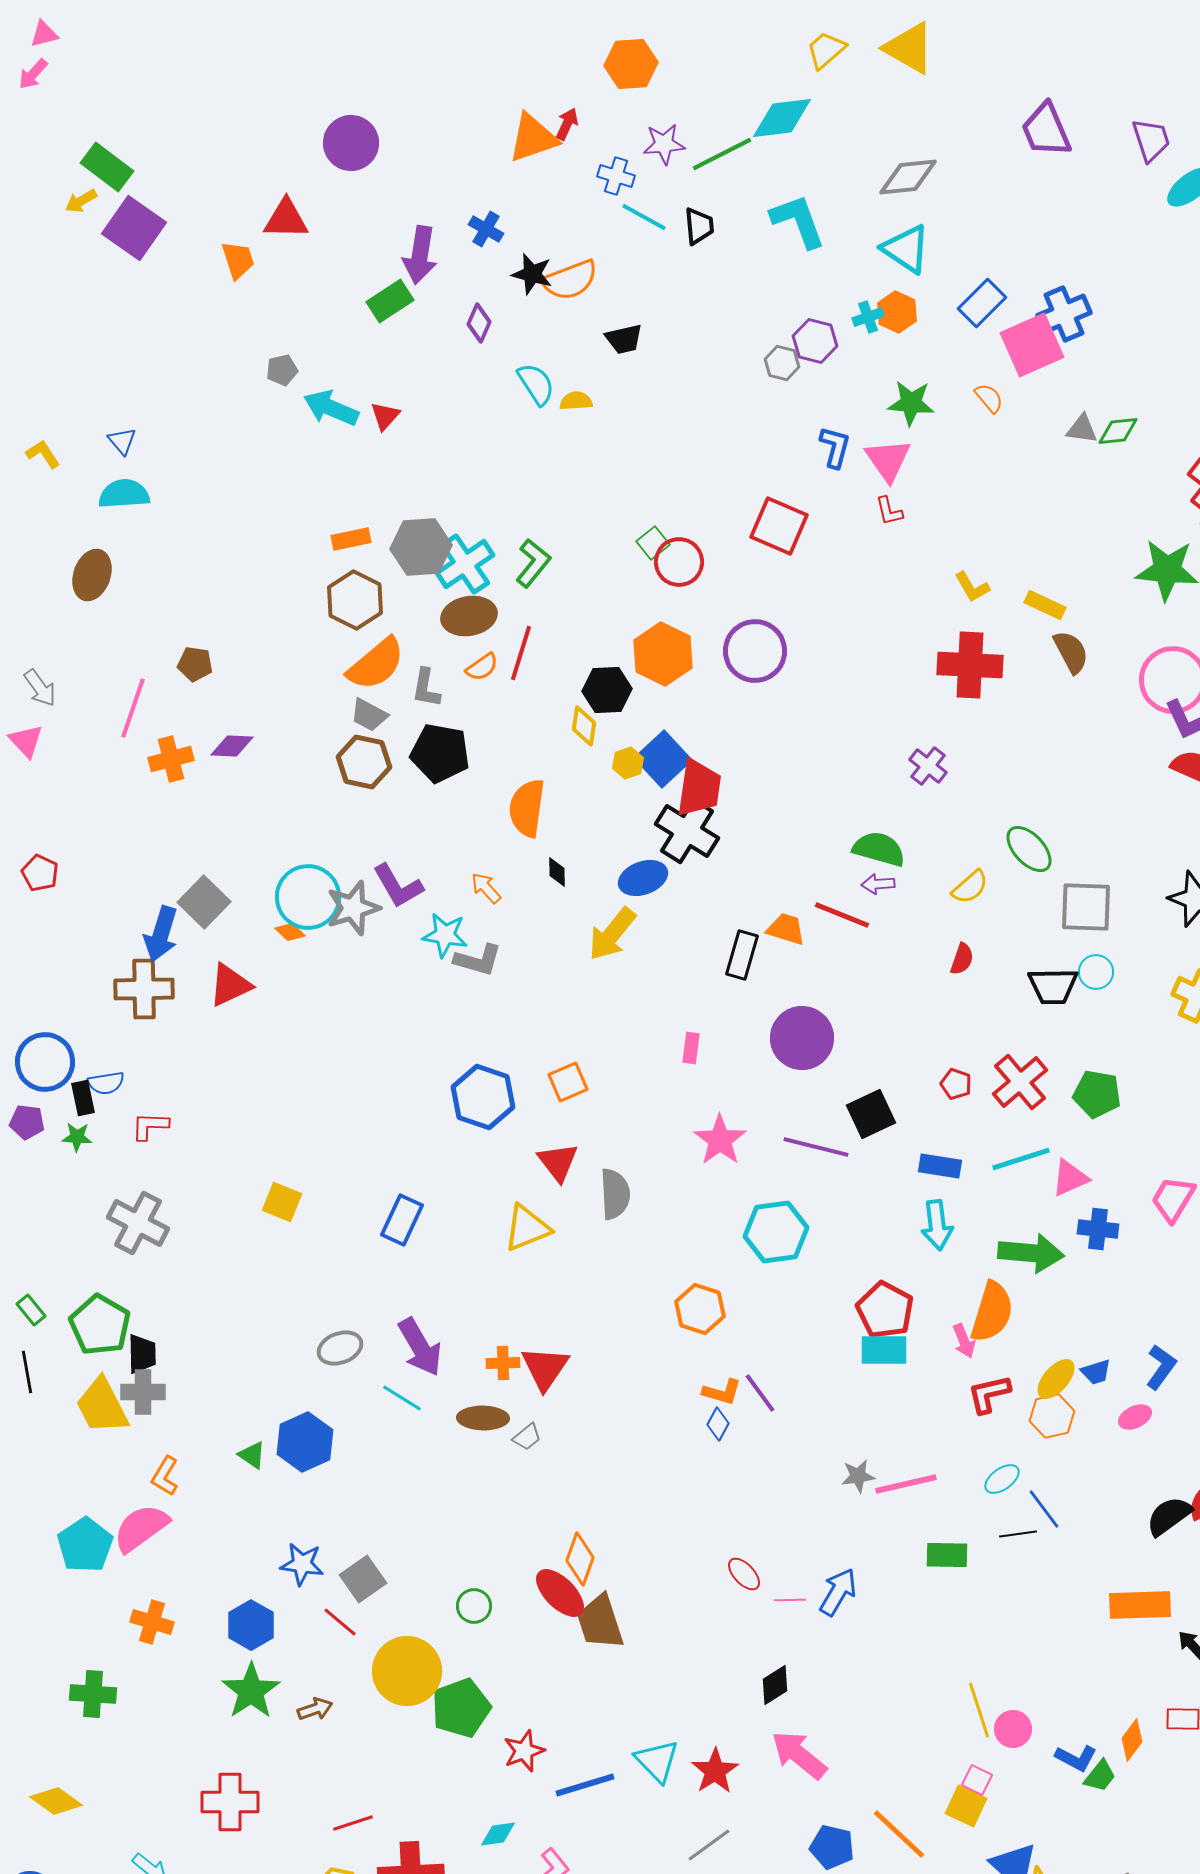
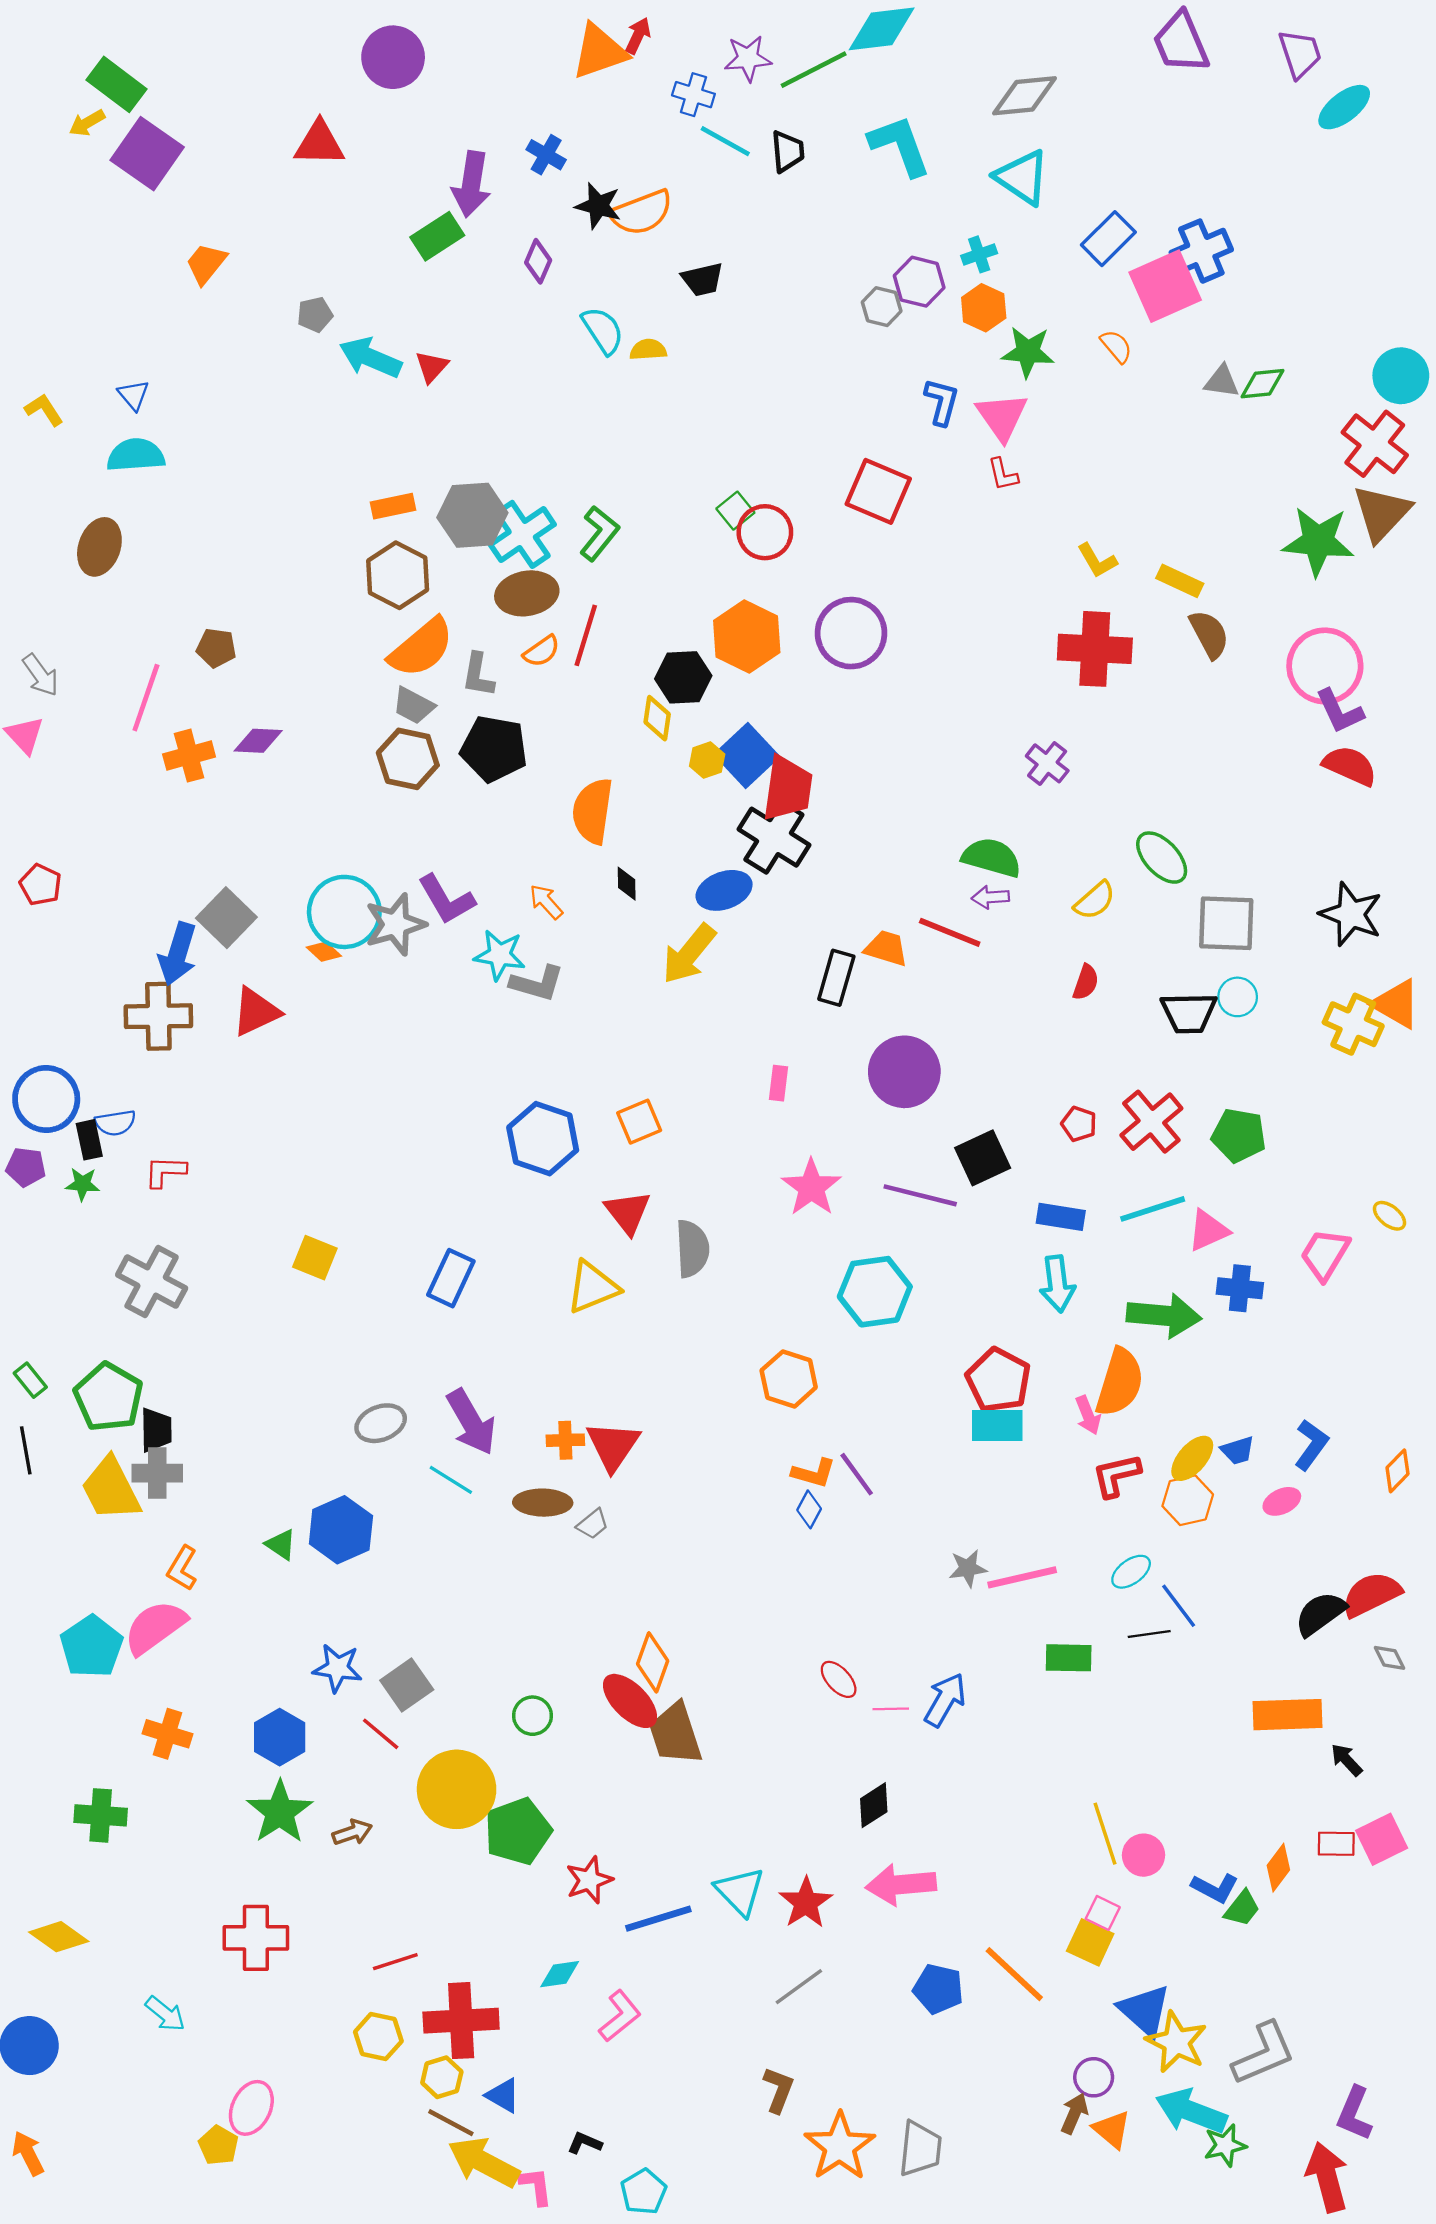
orange trapezoid: (238, 260) -> (206, 264), moved, turned -123
orange hexagon: (897, 312) -> (984, 308), moved
pink arrow: (799, 1755) -> (901, 1885), turned -44

